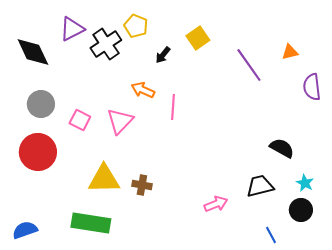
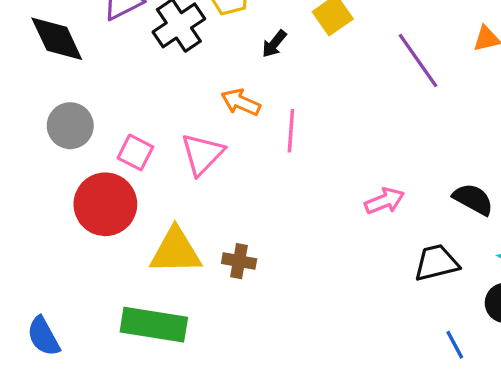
red circle: (38, 152) -> (105, 204), moved
pink arrow: (216, 204) -> (385, 201), moved
blue semicircle: (25, 230) -> (43, 336), turned -100

